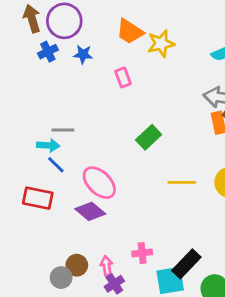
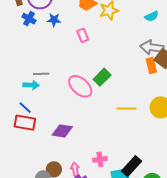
blue cross: (48, 52) -> (29, 19), turned -32
blue line: (56, 165) -> (25, 108), moved
pink ellipse: (99, 183) -> (80, 86), moved
purple diamond: (90, 211) -> (62, 131), turned -30

